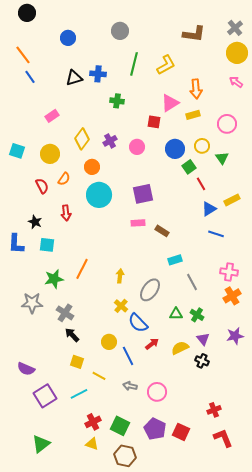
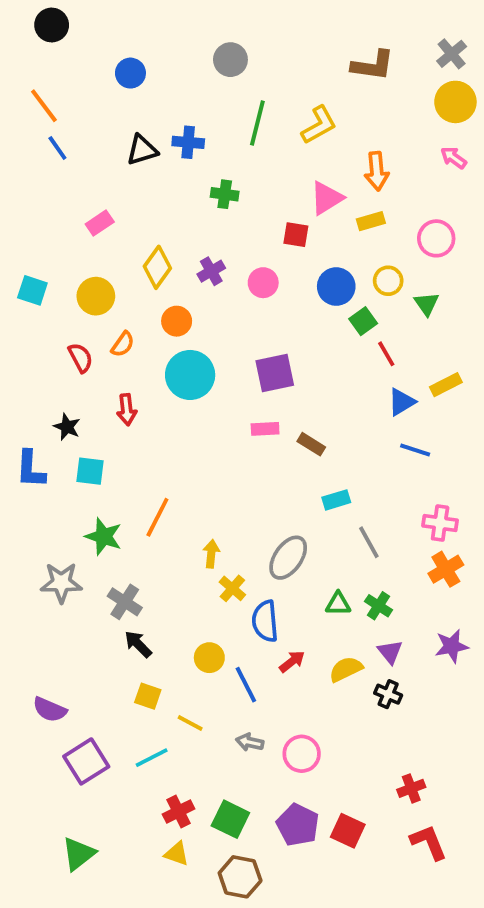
yellow arrow: (120, 276) -> (211, 554), moved
green star: (54, 279) -> (104, 536), turned 30
blue semicircle: (138, 323) -> (265, 621), turned 40

